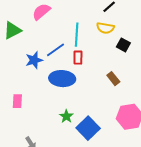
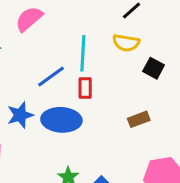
blue star: (34, 60) -> (20, 115), moved
brown rectangle: (113, 79) -> (139, 119), turned -72

